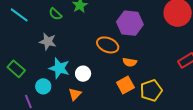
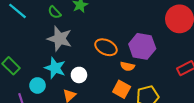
purple hexagon: (130, 23) -> (142, 46), moved
gray star: (48, 42) -> (60, 39), moved, size x1.4
orange square: (125, 85) -> (122, 89), turned -36

